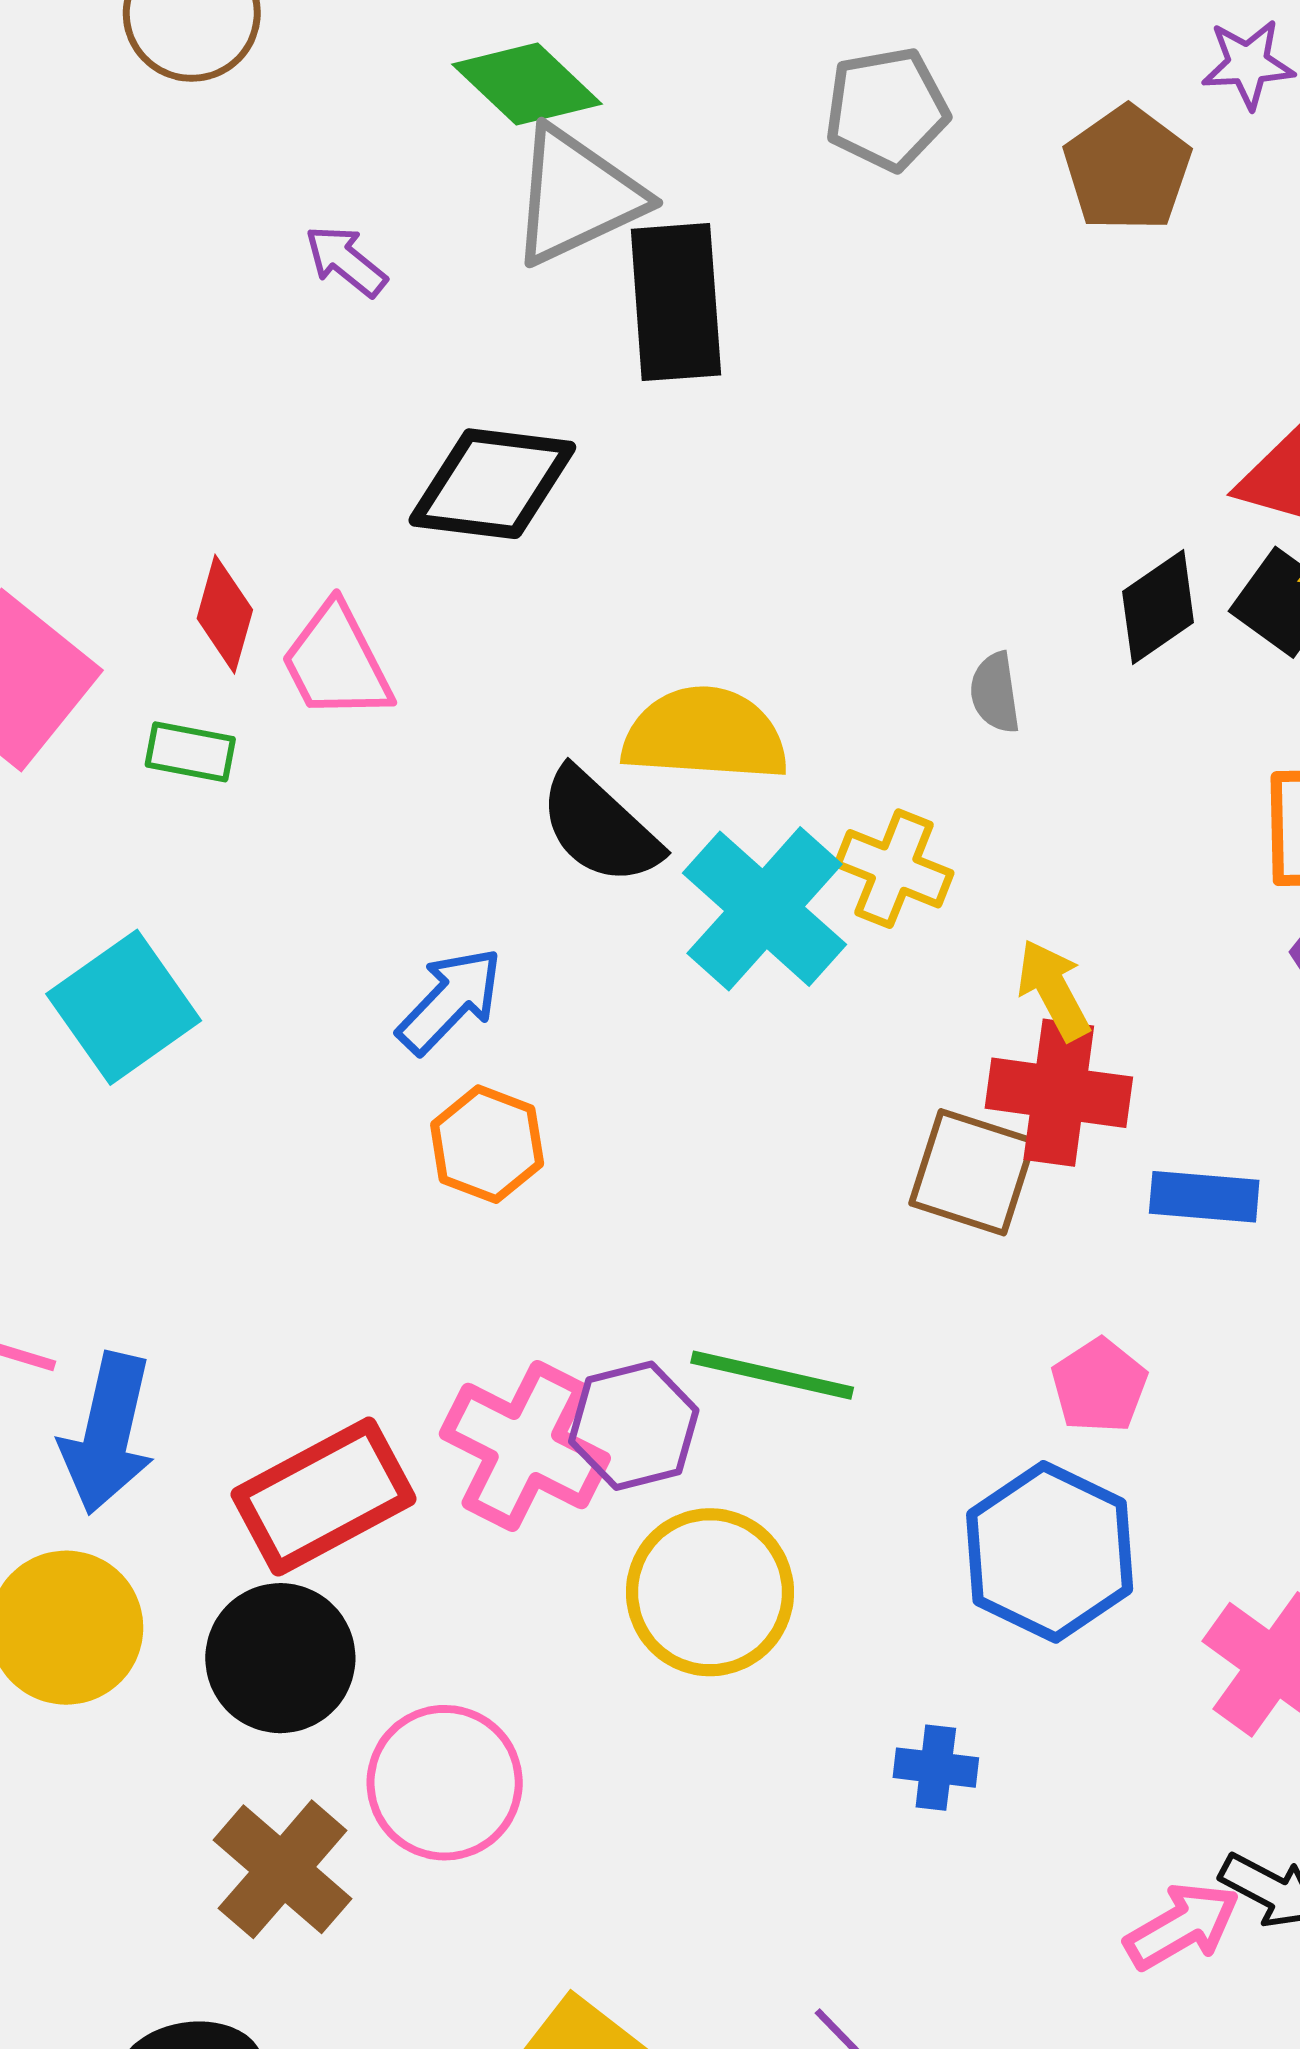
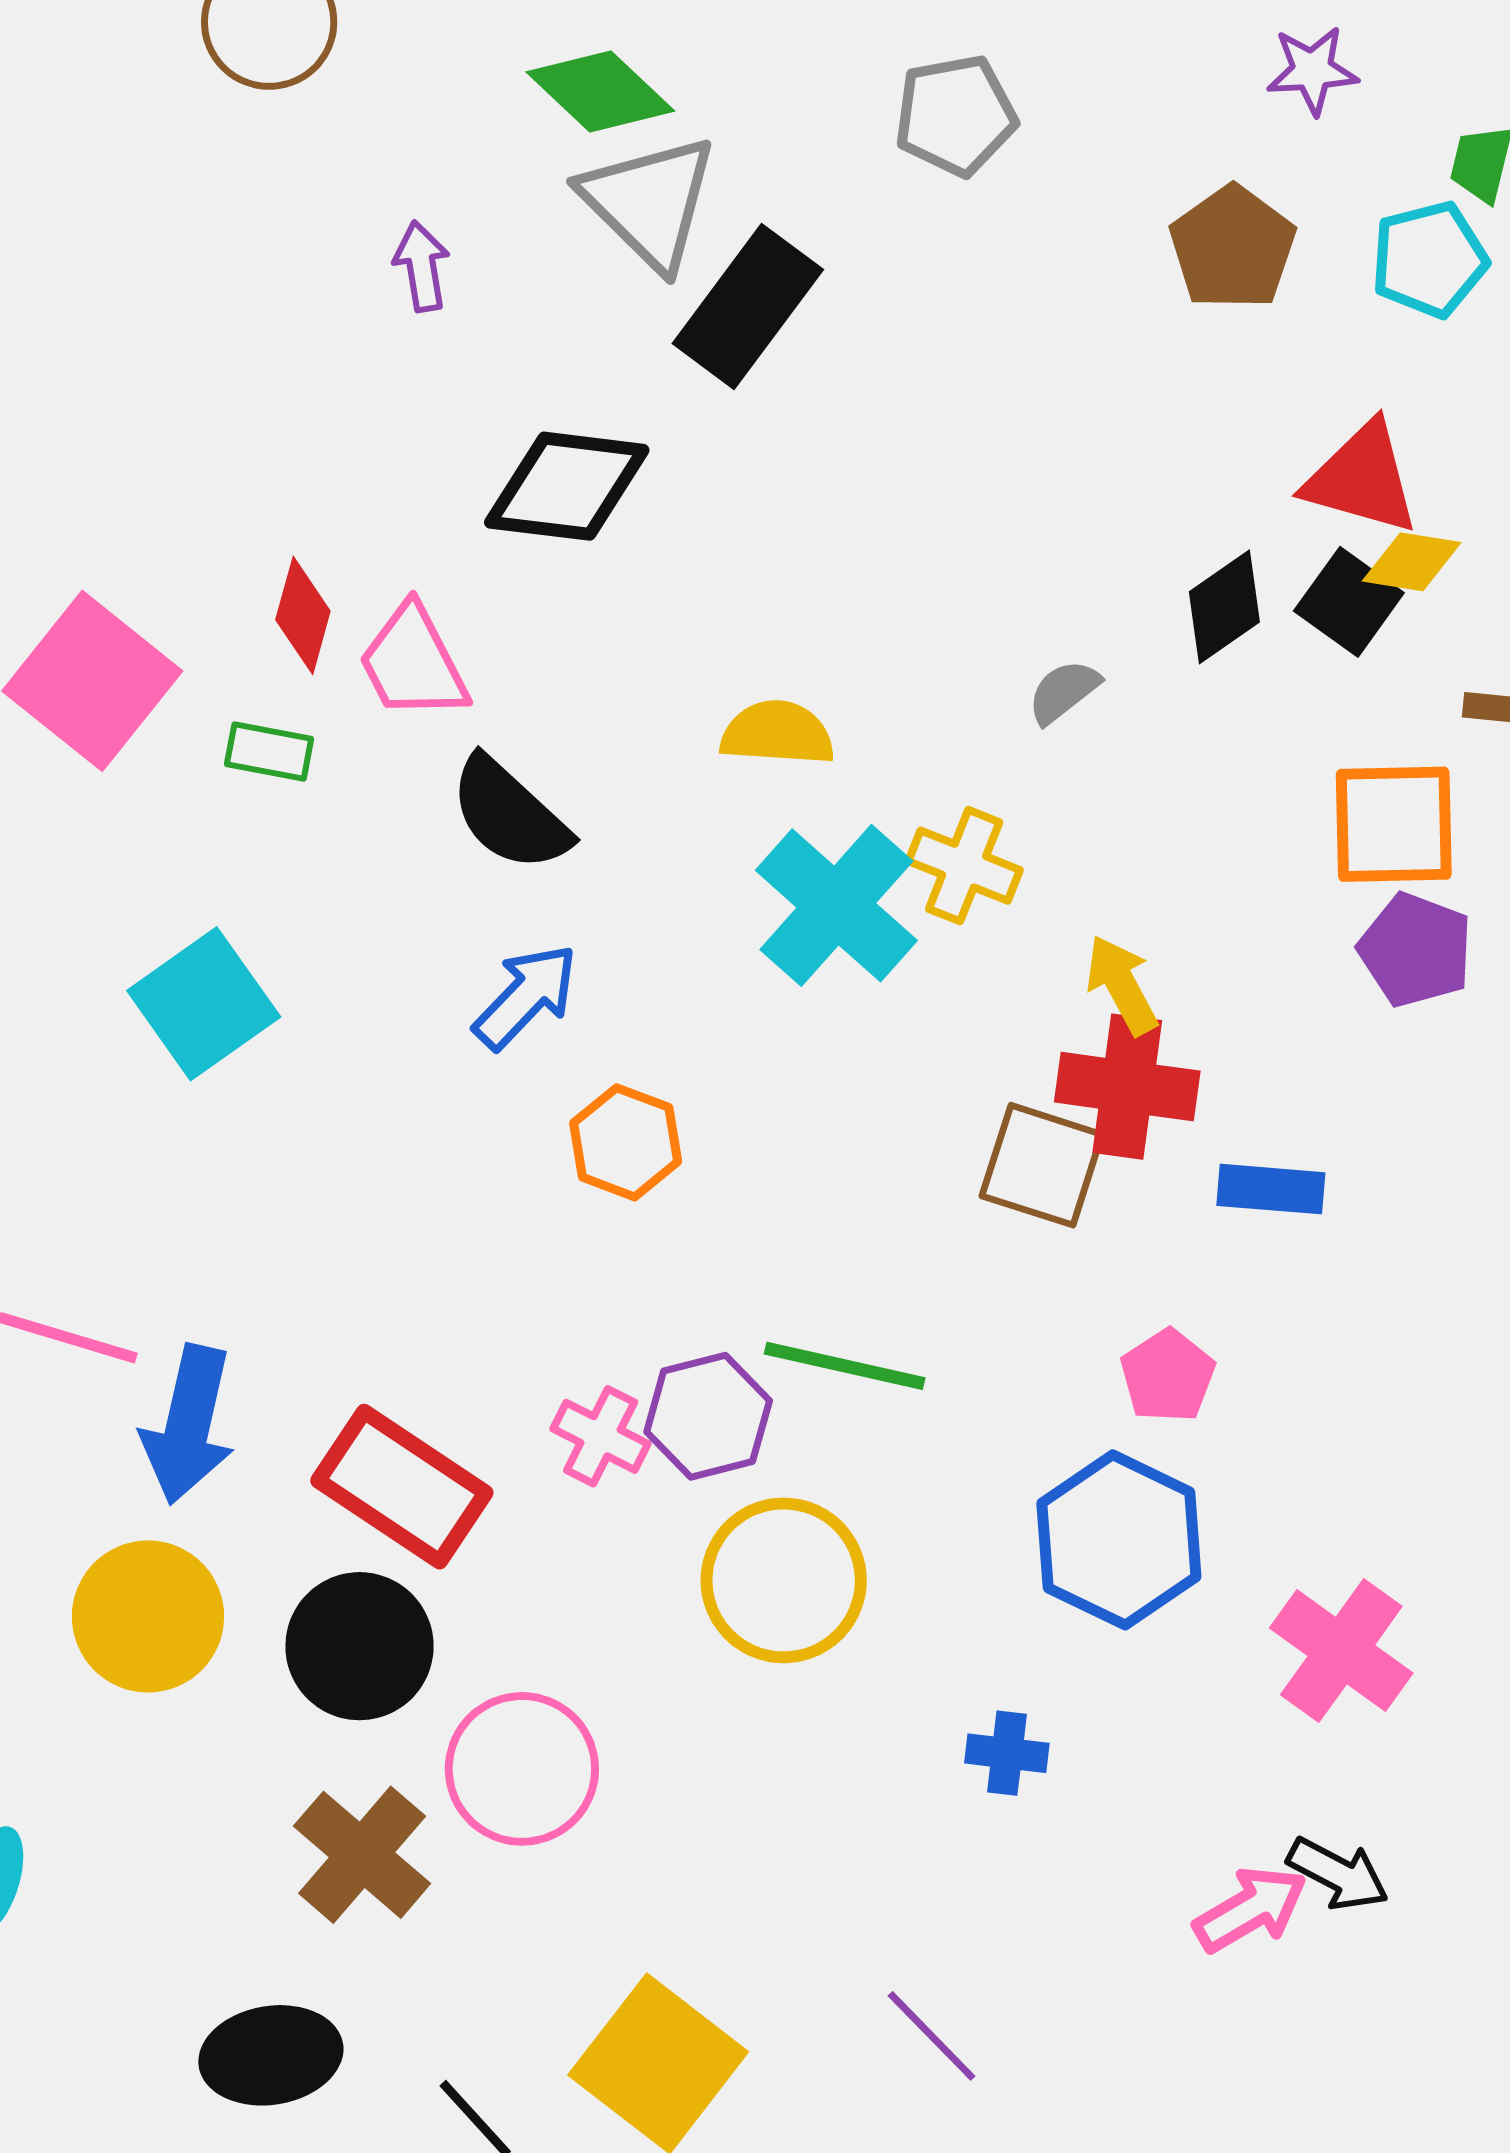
brown pentagon: (1127, 169) -> (1233, 248), moved
gray triangle: (576, 196) -> (649, 202), turned -50
purple arrow: (346, 261) -> (422, 266), turned 42
black rectangle: (676, 302) -> (748, 306), turned 41
gray semicircle: (995, 693) -> (1064, 692), turned 60
yellow semicircle: (705, 734) -> (777, 733), size x0.7
black semicircle: (599, 827) -> (510, 814), moved
orange hexagon: (487, 1144) -> (626, 1142), moved
pink cross: (525, 1446) -> (601, 1436), size x0.6
red rectangle: (324, 1497) -> (402, 1487), turned 62

